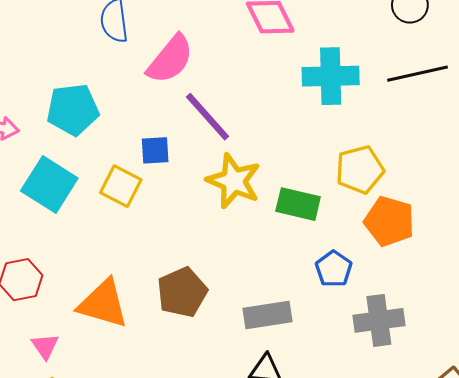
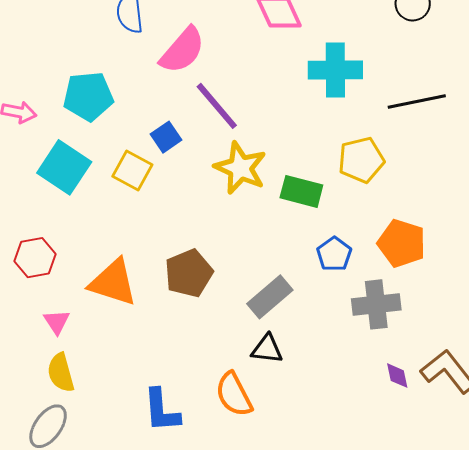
black line: (417, 74) -> (417, 102), moved
blue square: (155, 150) -> (166, 137), turned -32
orange pentagon: (389, 221) -> (402, 243), moved
gray rectangle: (267, 315) -> (270, 297), turned -33

